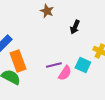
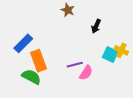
cyan square: (83, 65) -> (110, 55), moved

